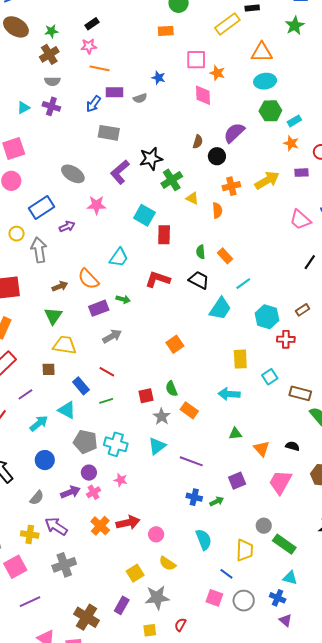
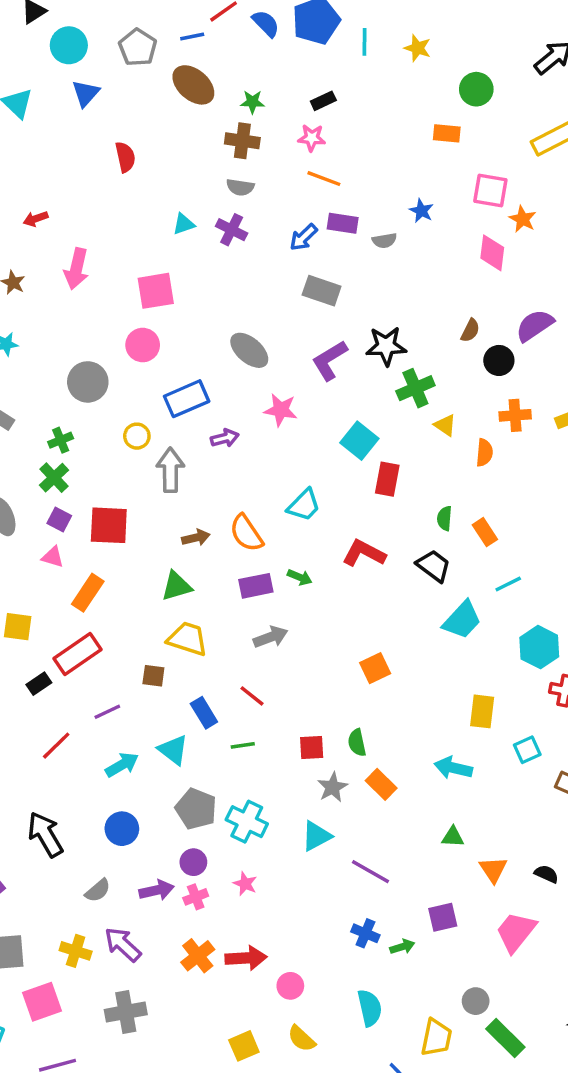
brown cross: (49, 54) -> (242, 141), turned 30
green triangle: (53, 316) -> (176, 586), turned 30

